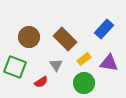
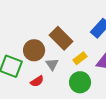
brown circle: (29, 37) -> (34, 50), moved

